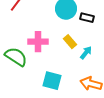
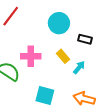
black rectangle: (87, 18) -> (85, 39), moved

